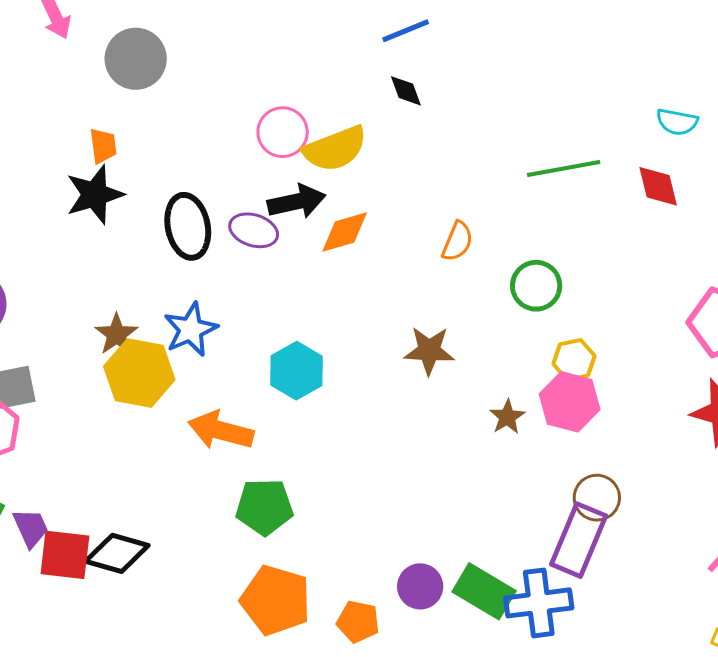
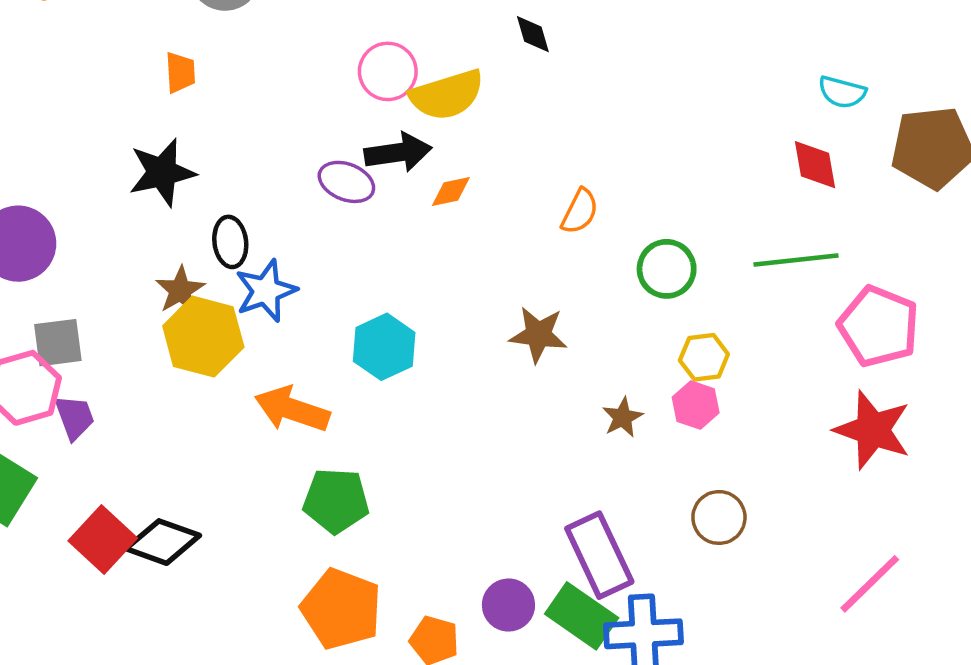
green line: (564, 168) -> (796, 260), moved
black star: (95, 195) -> (162, 172), moved
black ellipse: (188, 226) -> (230, 242), moved, size x0.7
orange diamond: (345, 232) -> (451, 191), size x0.7
pink hexagon: (570, 402) -> (696, 405), size x0.7
purple trapezoid: (31, 528) -> (75, 417), moved
purple rectangle: (579, 540) -> (599, 555), moved, turned -52
red square: (65, 555) -> (103, 539), turned 32

